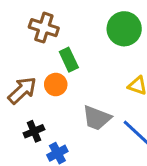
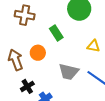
green rectangle: (69, 60) -> (56, 33), moved
brown arrow: (22, 90) -> (16, 60), turned -60

